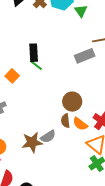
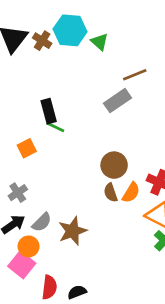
orange square: (12, 76) -> (27, 148), turned 32
orange semicircle: (80, 124) -> (131, 192), turned -84
gray semicircle: (48, 137) -> (42, 222), moved

